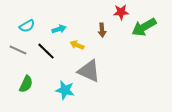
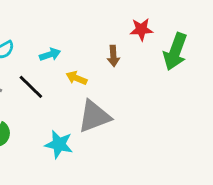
green arrow: (144, 27) -> (175, 52), turned -40
gray triangle: (89, 71) -> (94, 116), turned -45

